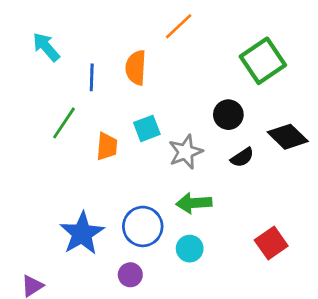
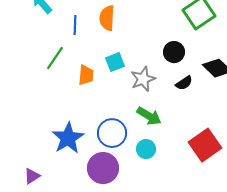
green arrow: (194, 203) -> (149, 116), turned -145
red square: (271, 243) -> (205, 145), size x1.4
purple circle: (130, 275) -> (103, 168), size x1.8

